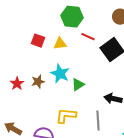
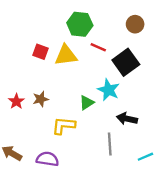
yellow triangle: (60, 44) -> (66, 55), size x1.5
cyan star: (60, 74) -> (109, 90), moved
yellow L-shape: (66, 116) -> (64, 126), moved

